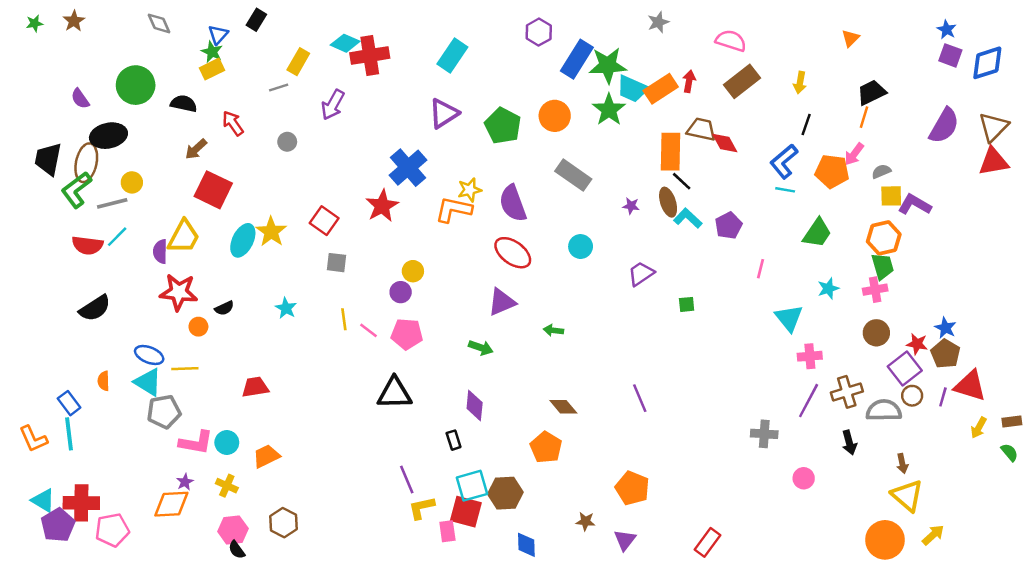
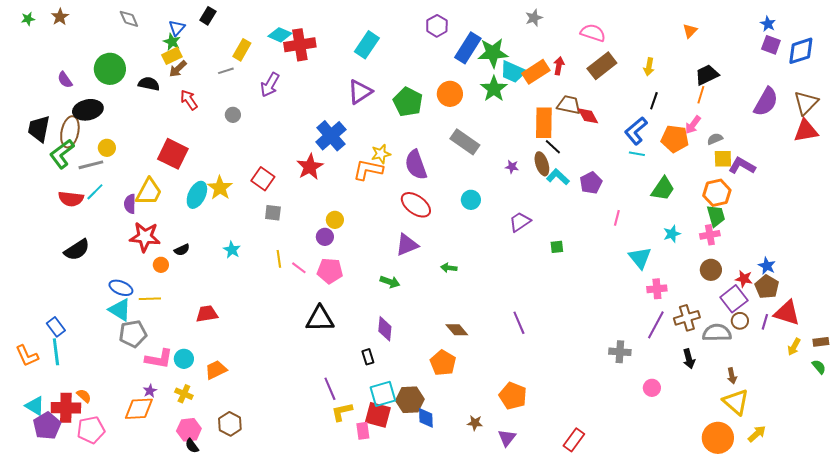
brown arrow: (196, 149) -> (178, 69), moved
orange semicircle: (104, 381) -> (84, 396), moved, turned 133
blue diamond: (526, 545) -> (426, 418), moved

